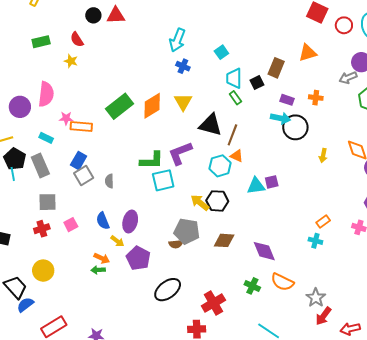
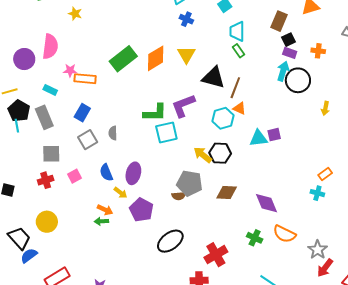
black square: (257, 82) -> (289, 40), moved
cyan arrow: (280, 118) -> (283, 71), turned -84
gray square: (84, 176) -> (88, 140), moved

